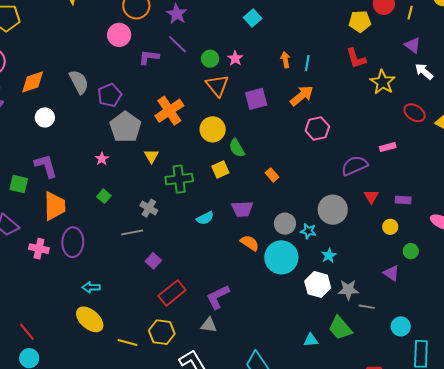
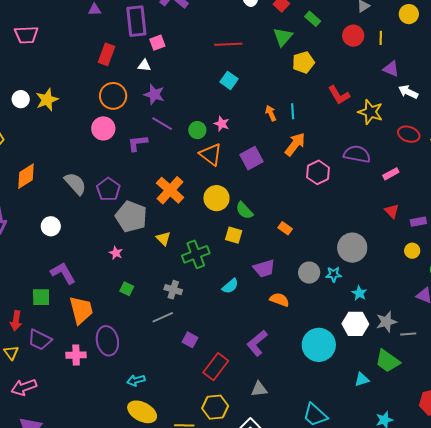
yellow pentagon: (360, 21) -> (303, 62), moved
orange diamond: (33, 82) -> (26, 176), moved
purple semicircle: (355, 166) -> (357, 154), moved, turned 48
yellow square: (220, 169) -> (234, 235), turned -36
red triangle: (371, 197) -> (392, 211), moved
cyan circle: (281, 257) -> (319, 345), moved
purple L-shape: (218, 297) -> (257, 343), moved

